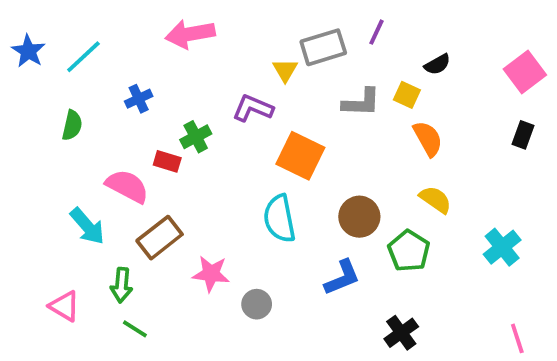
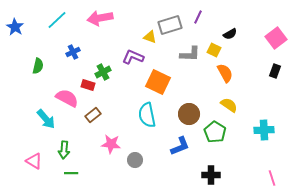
cyan line: (83, 57) -> (57, 20), moved
yellow triangle: (285, 70) -> (150, 37), turned -40
brown rectangle: (160, 238) -> (93, 115), moved, size x0.7
cyan cross: (502, 247) -> (264, 130), turned 36
green line: (135, 329) -> (71, 173), turned -32
black cross: (401, 333) -> (211, 175), turned 36

